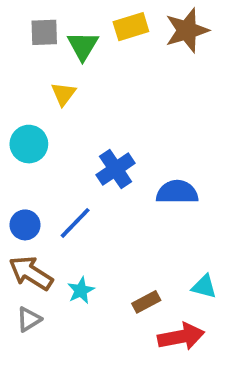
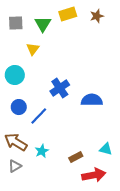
brown star: (187, 30) -> (97, 16), size x0.6
gray square: (44, 32) -> (16, 23), moved
blue circle: (25, 225) -> (19, 107), moved

